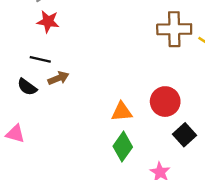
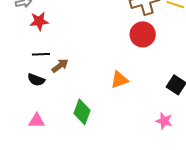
red circle: (165, 102) -> (143, 34), moved
green diamond: (123, 147) -> (82, 112), moved

